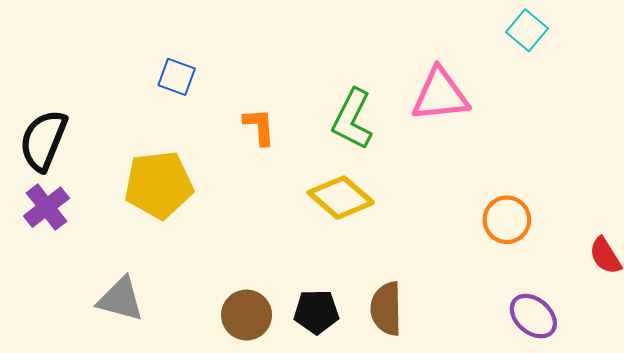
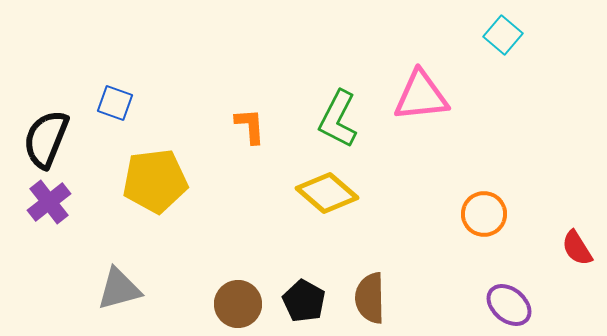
blue square: (177, 77) -> (115, 103), moved
gray triangle: (121, 299) -> (119, 289), turned -30
black pentagon: (316, 312) -> (304, 301), turned 30

